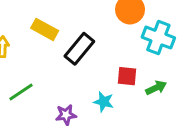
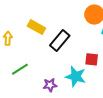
cyan star: (104, 102) -> (76, 77), size x1.5

